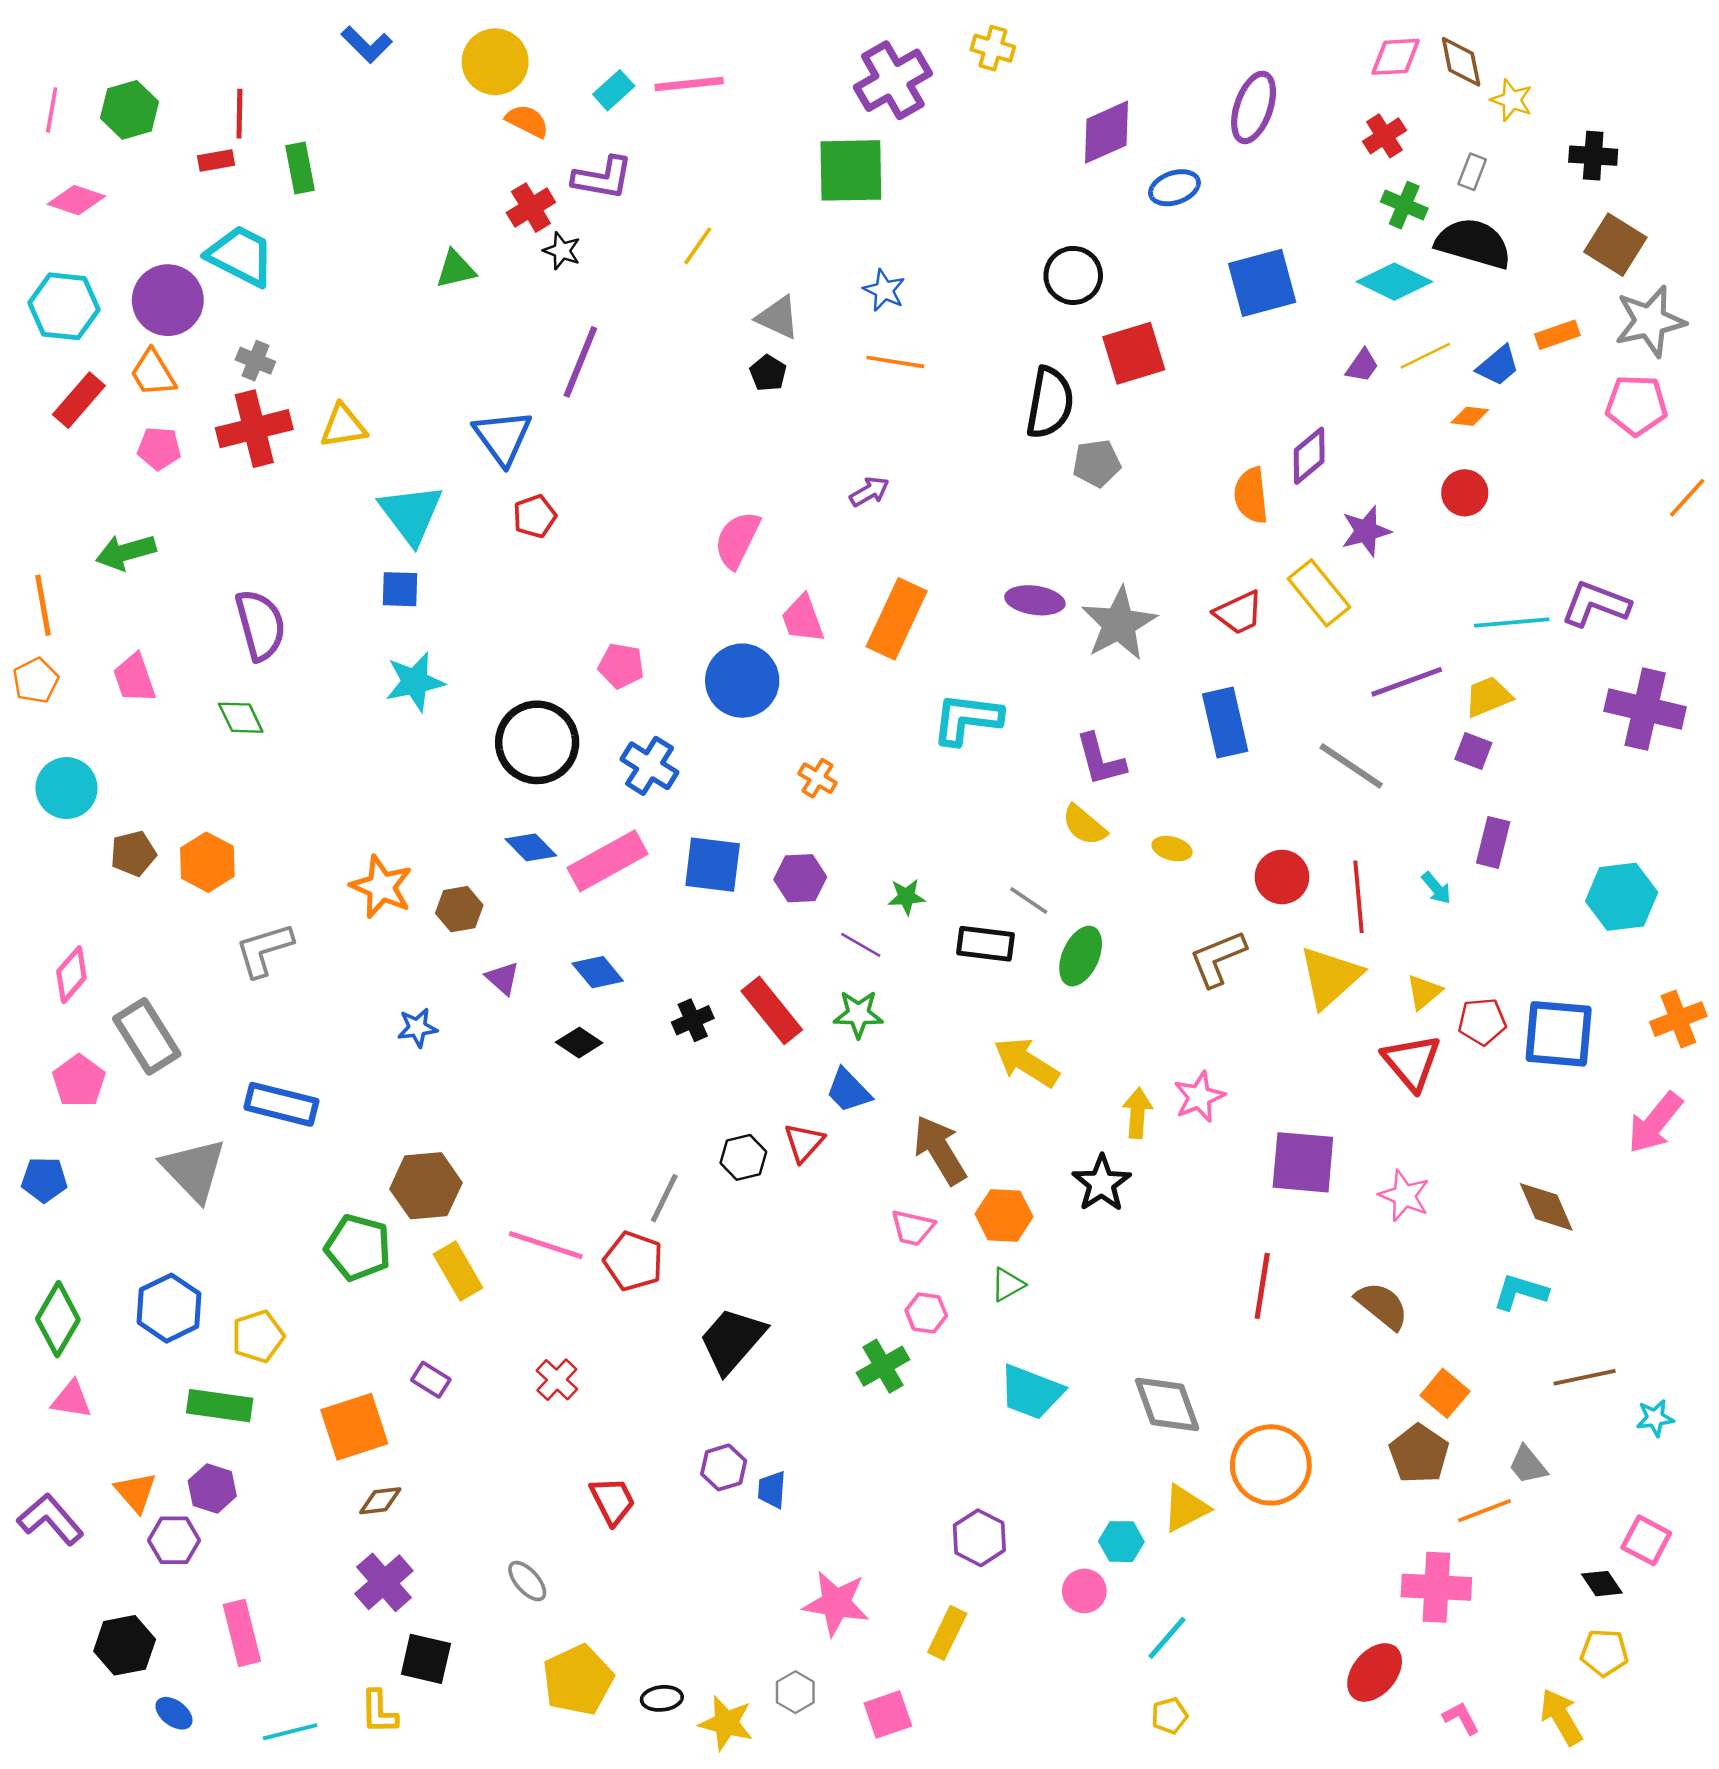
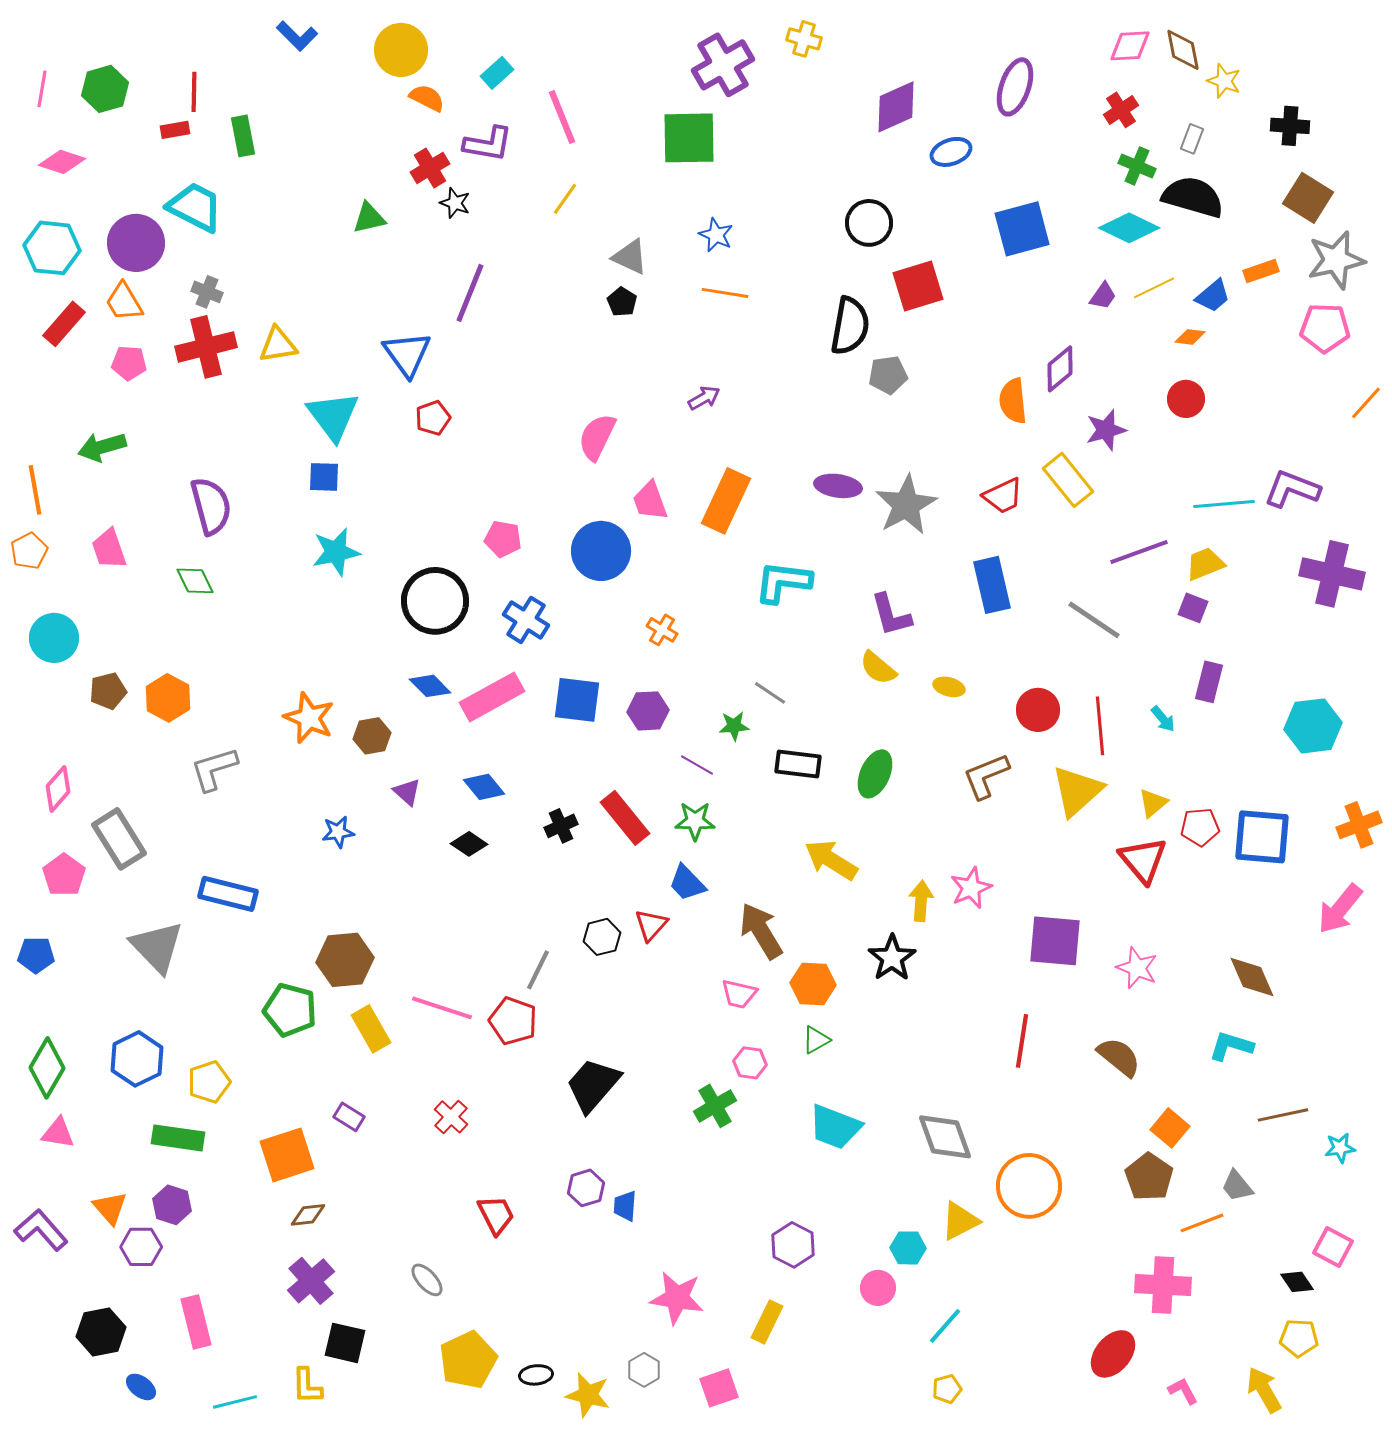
pink line: (689, 84) -> (562, 117), moved, turned 74
gray line: (1029, 900) -> (770, 693), moved

